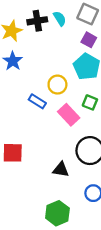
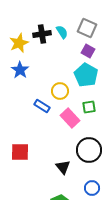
green square: (90, 102) -> (89, 107), turned -32
black triangle: (61, 170) -> (63, 167), turned 42

